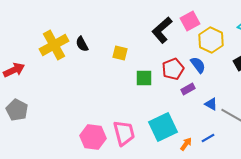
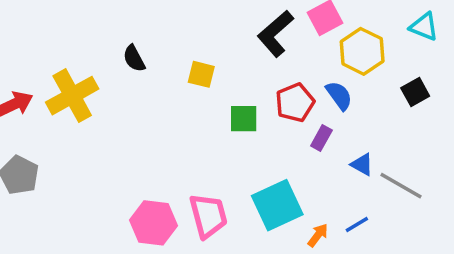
yellow cross: (54, 45) -> (72, 96), moved
purple rectangle: (188, 89) -> (321, 138), turned -32

